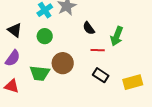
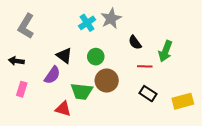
black triangle: (15, 30) -> (64, 56), moved
green circle: (45, 36) -> (96, 57), moved
red triangle: (12, 86) -> (63, 109), moved

